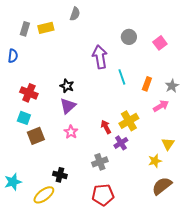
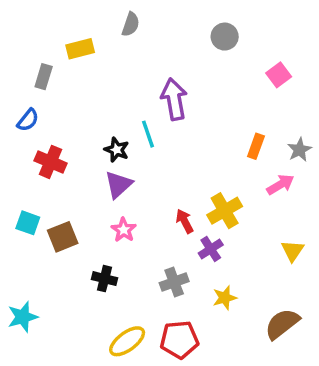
gray rectangle: (25, 29) -> (44, 77), moved
gray circle: (129, 37) -> (225, 37), moved
blue semicircle: (13, 56) -> (28, 120), moved, turned 32
cyan line: (122, 77) -> (148, 134), moved
cyan square: (24, 118) -> (28, 223), moved
yellow star: (155, 161) -> (225, 298), moved
black cross: (60, 175) -> (104, 279), moved
yellow ellipse: (44, 195) -> (127, 341), moved

